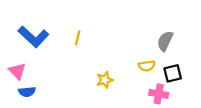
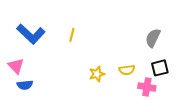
yellow semicircle: (147, 66) -> (127, 70), moved

